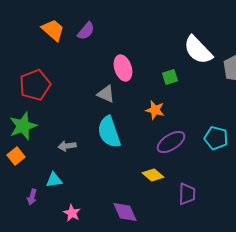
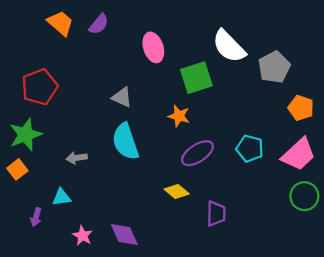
pink ellipse: (123, 68) -> (153, 47), moved
green square: (170, 77) -> (196, 78), size x1.8
purple diamond: (125, 212) -> (124, 234), moved

